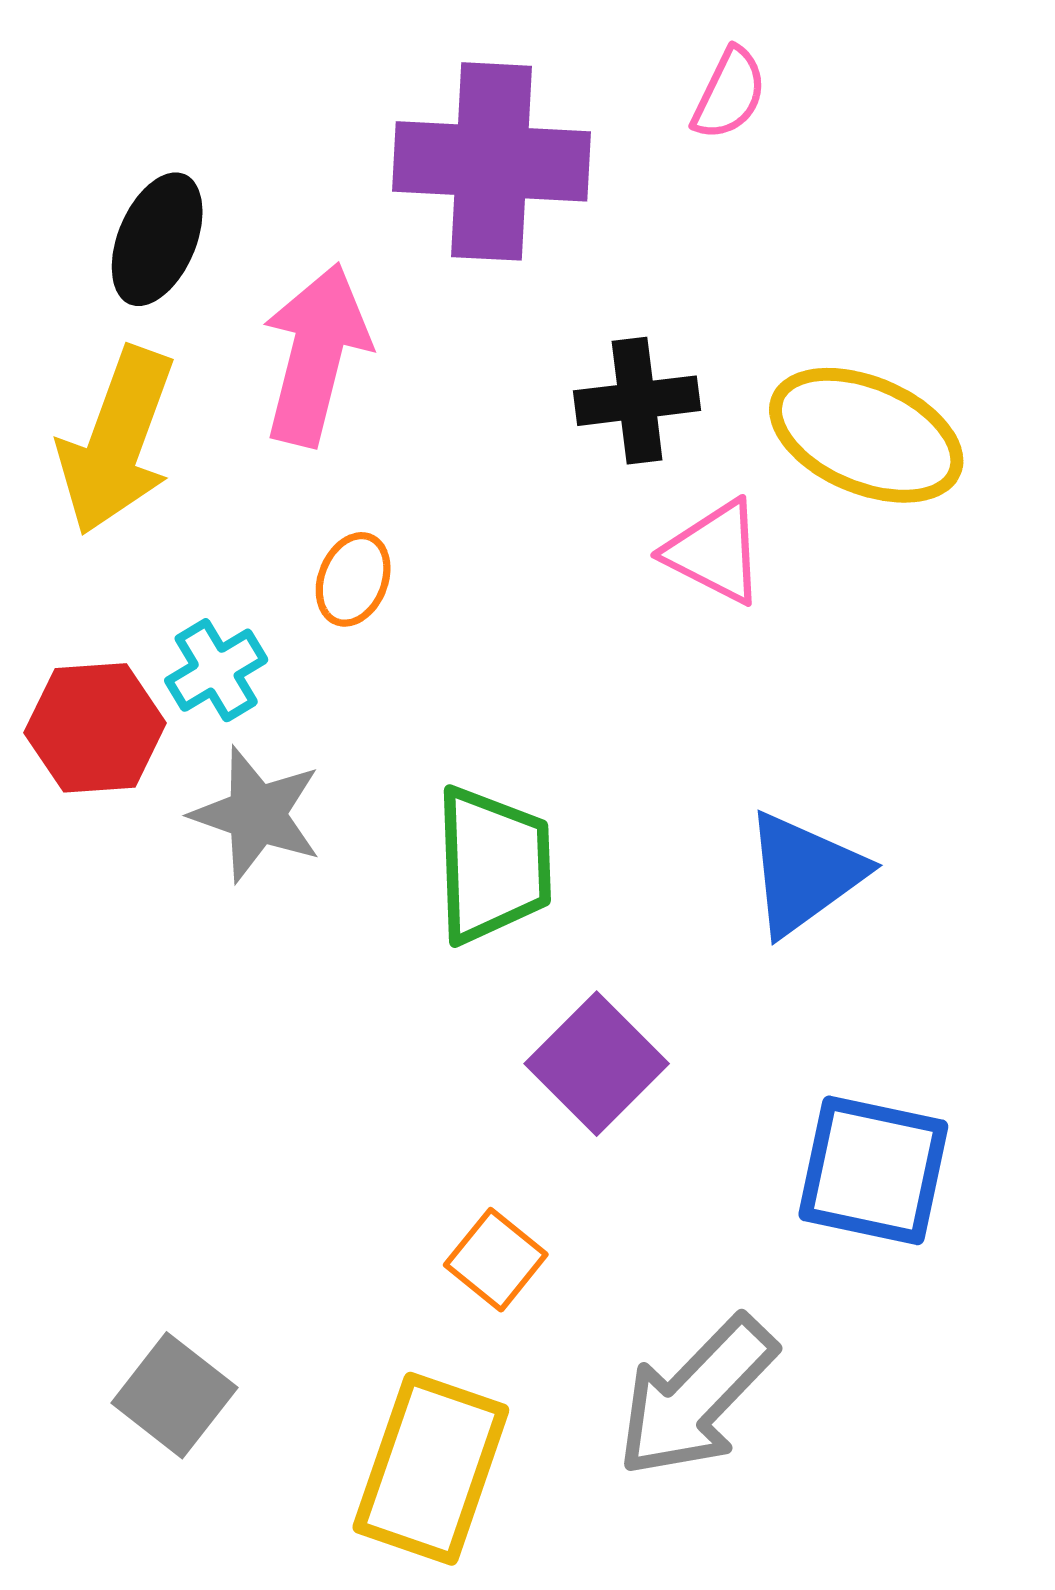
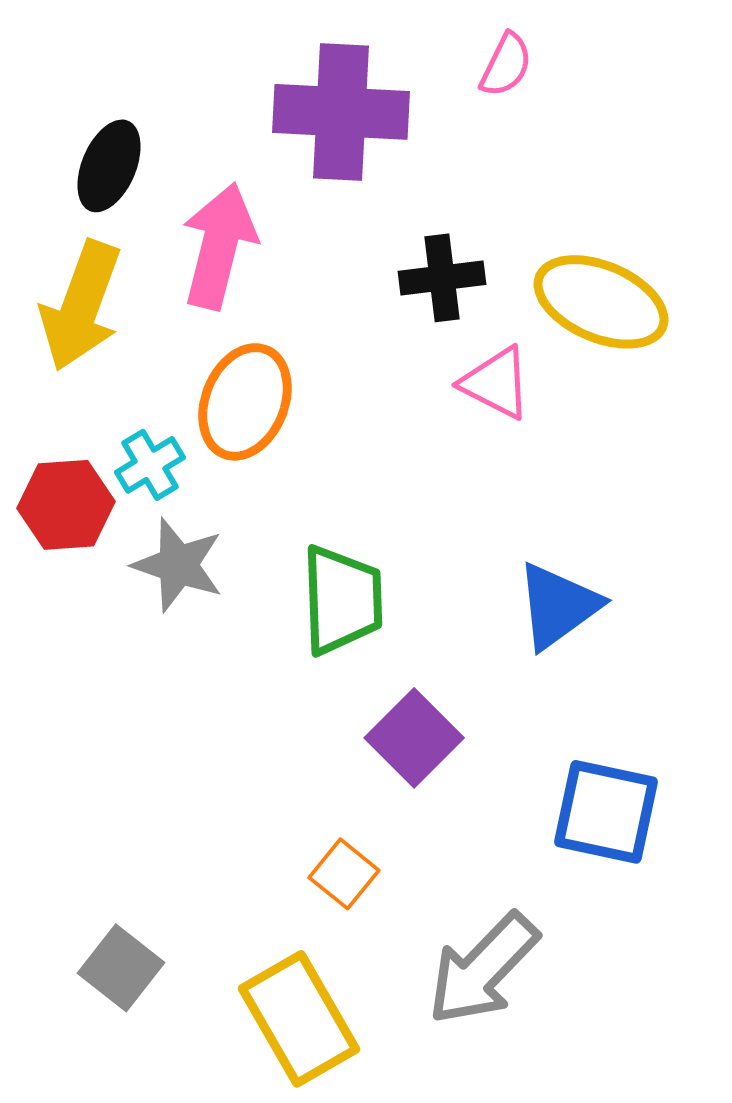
orange ellipse: (353, 579) -> (245, 402), size x1.8
yellow rectangle: (431, 1469) -> (299, 1019), turned -49

